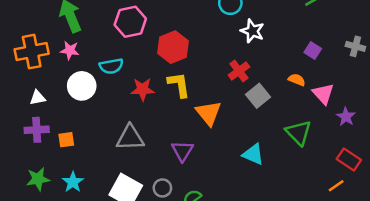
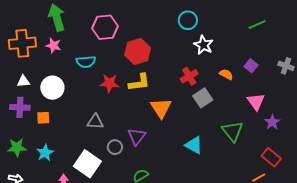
orange semicircle: (297, 80) -> (226, 74), moved
yellow L-shape: (179, 85) -> (139, 82), turned 85
white circle: (82, 86) -> (52, 88), moved
gray triangle: (130, 138) -> (95, 122), size x0.7
gray circle: (162, 188) -> (115, 147), moved

